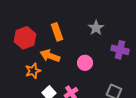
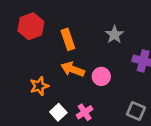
red hexagon: (25, 38) -> (31, 26), moved
orange arrow: (50, 56) -> (73, 69), moved

